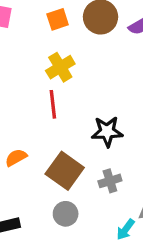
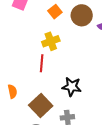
orange square: (58, 19) -> (55, 12), turned -32
orange semicircle: (16, 158) -> (12, 91), turned 96

